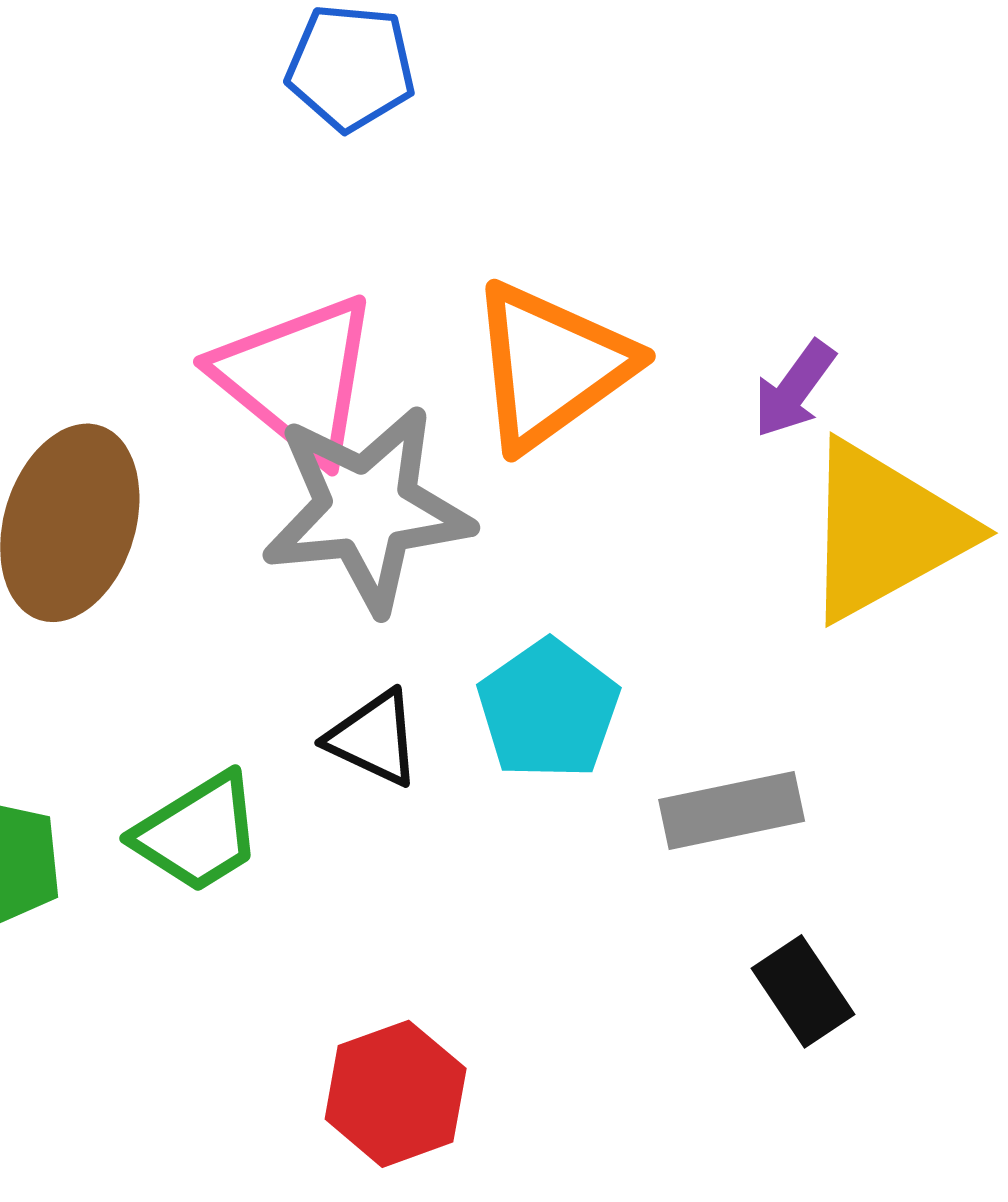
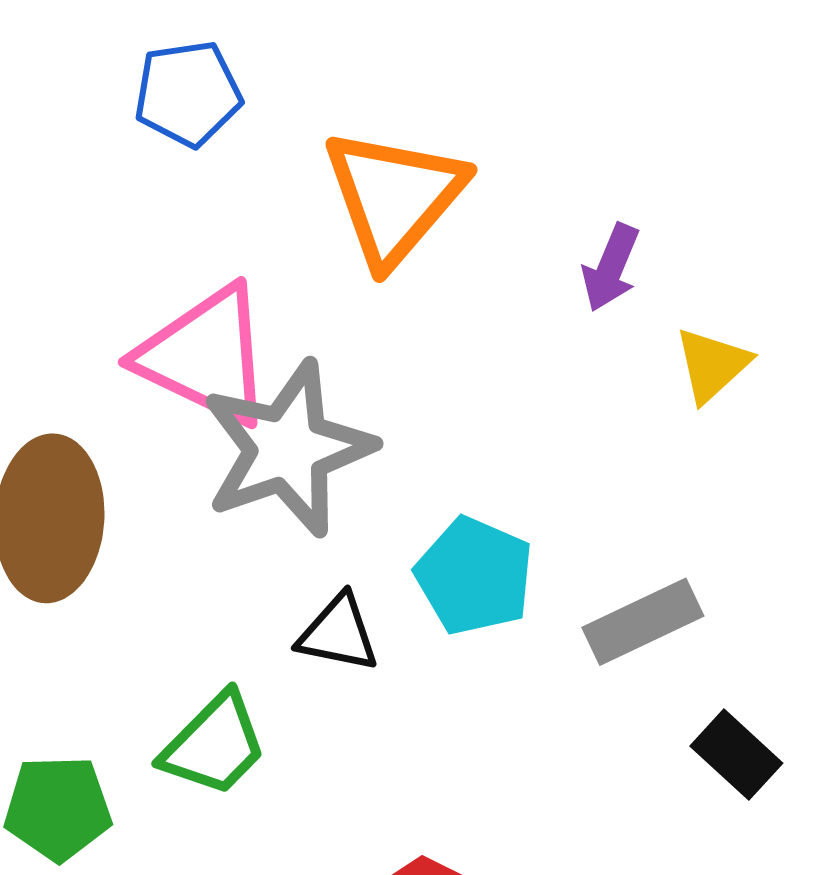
orange triangle: (551, 366) -> (394, 197), moved
yellow triangle: (885, 531) -> (712, 365), size x0.5

